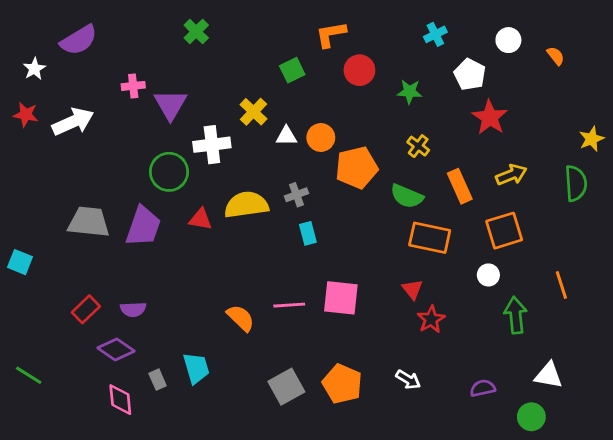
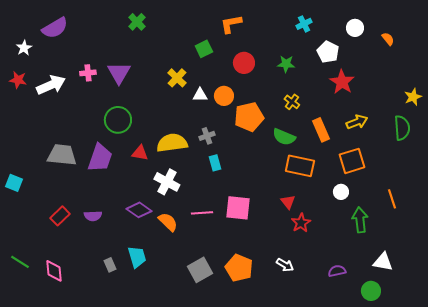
red circle: (359, 70) -> (244, 63), moved
pink cross: (133, 86) -> (88, 73), moved
white cross: (212, 145) -> (167, 182), moved, turned 35
purple diamond: (116, 349) -> (139, 210), moved
pink diamond: (120, 400) -> (54, 271), moved

